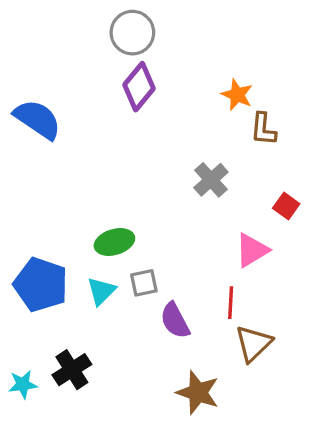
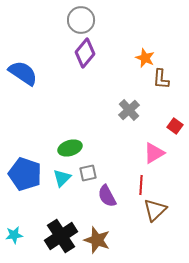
black cross: (72, 370) -> (61, 236), moved, size x1.4
brown star: (198, 393) -> (97, 240), moved

